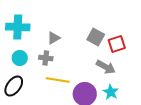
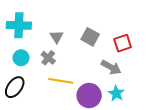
gray square: (96, 37) -> (90, 37), moved
gray triangle: (54, 38) -> (57, 37), turned -32
gray cross: (46, 58) -> (48, 58), turned 32

